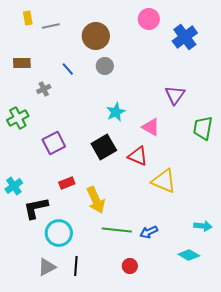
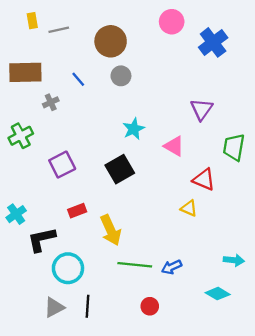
brown rectangle: (22, 63) -> (25, 72), size x1.6
red triangle: (138, 156) -> (204, 180), moved
yellow triangle: (164, 181) -> (189, 208), size x0.6

